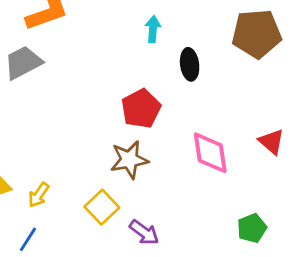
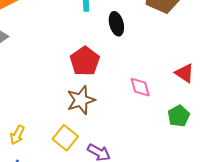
pink diamond: (210, 153) -> (140, 87), size x0.7
green pentagon: (252, 228) -> (179, 116), moved

